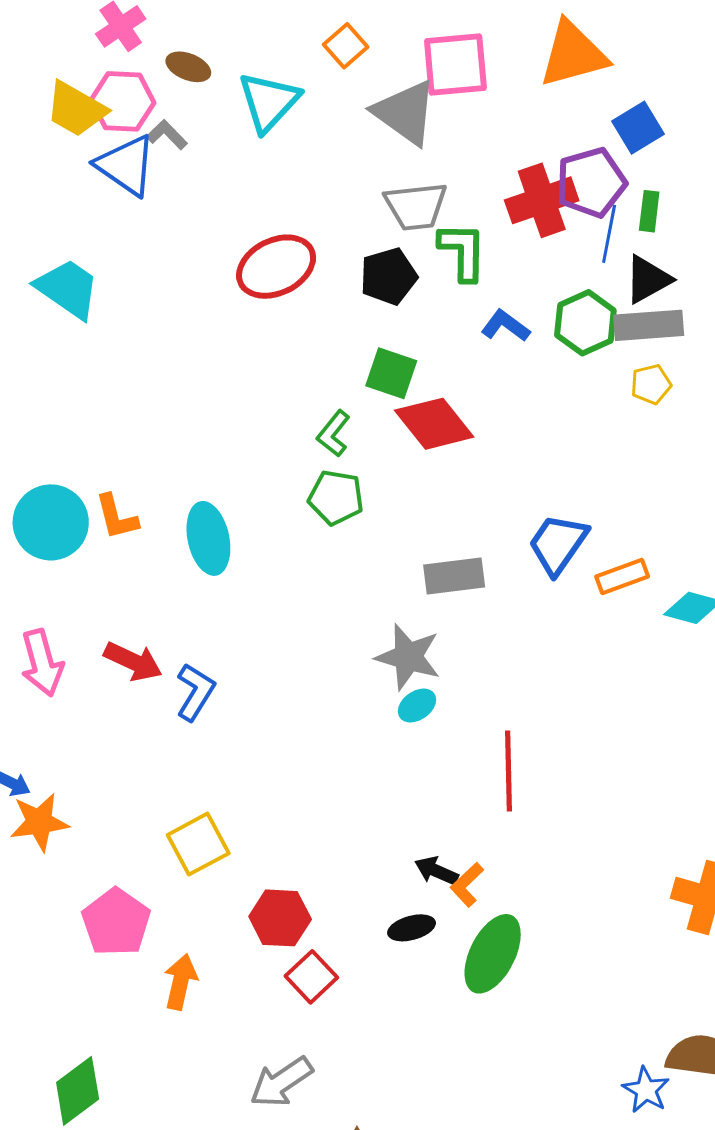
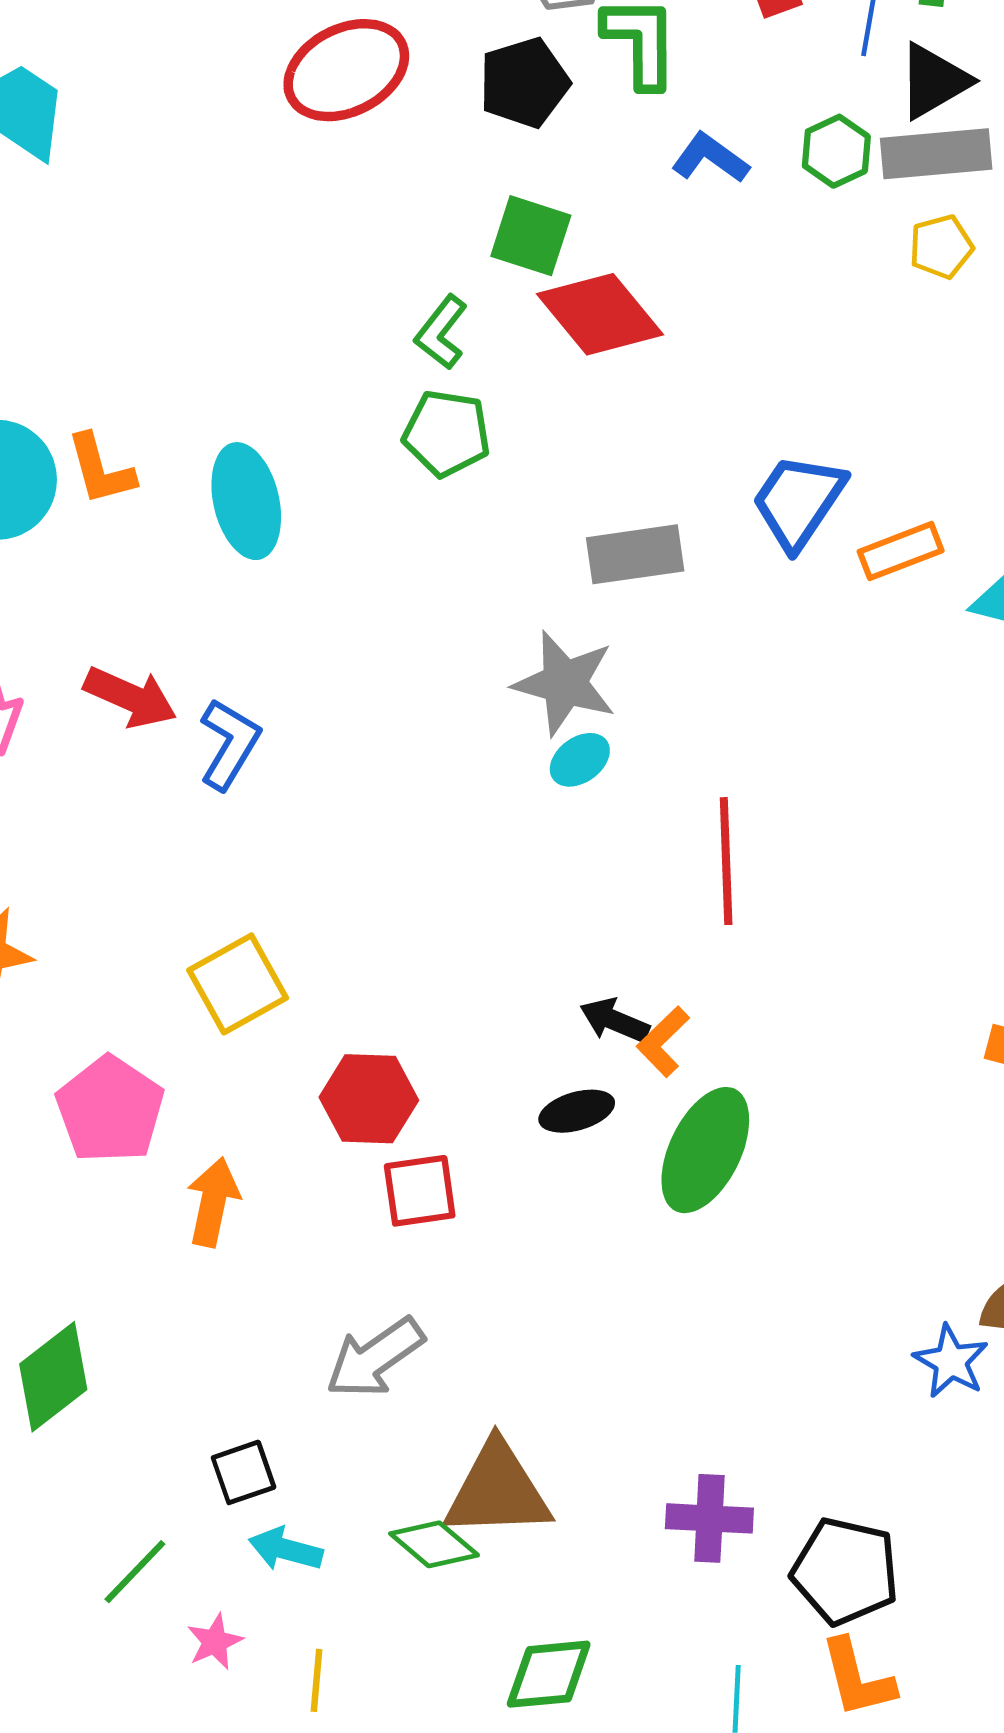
green hexagon: (585, 323) -> (836, 151), size x0.7
red square: (311, 977) -> (420, 1191), turned 36

